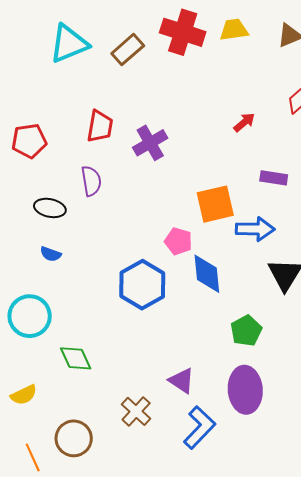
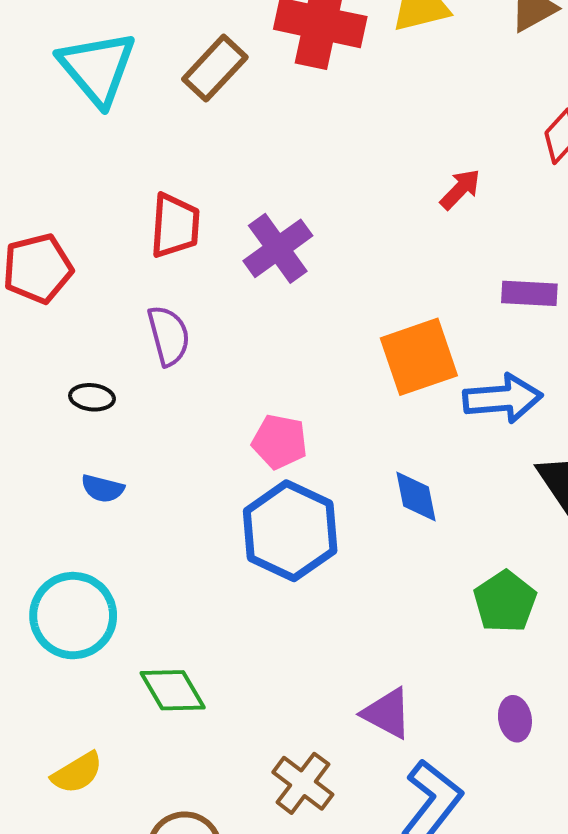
cyan triangle: (69, 44) -> (97, 68), turned -42
black ellipse: (50, 208) -> (92, 397), size x0.7
pink pentagon: (178, 241) -> (280, 442), moved
blue diamond: (207, 274) -> (416, 496), size x0.7
purple ellipse: (245, 390) -> (515, 719), size x0.5

